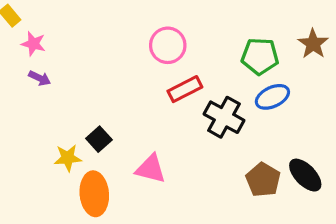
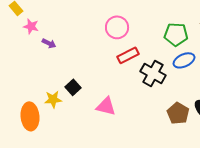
purple arrow: (40, 78) -> (49, 43), moved
orange ellipse: (94, 194) -> (30, 116), moved

